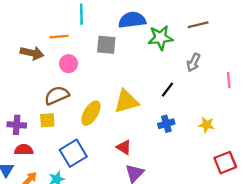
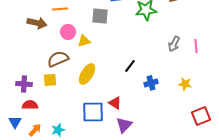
gray arrow: (193, 62) -> (174, 44), moved
pink line: (229, 80) -> (196, 46), moved
black line: (168, 90) -> (130, 66), moved
yellow triangle: (126, 101) -> (84, 41), moved, size x0.6
blue square: (73, 153) -> (93, 112), moved, turned 30

